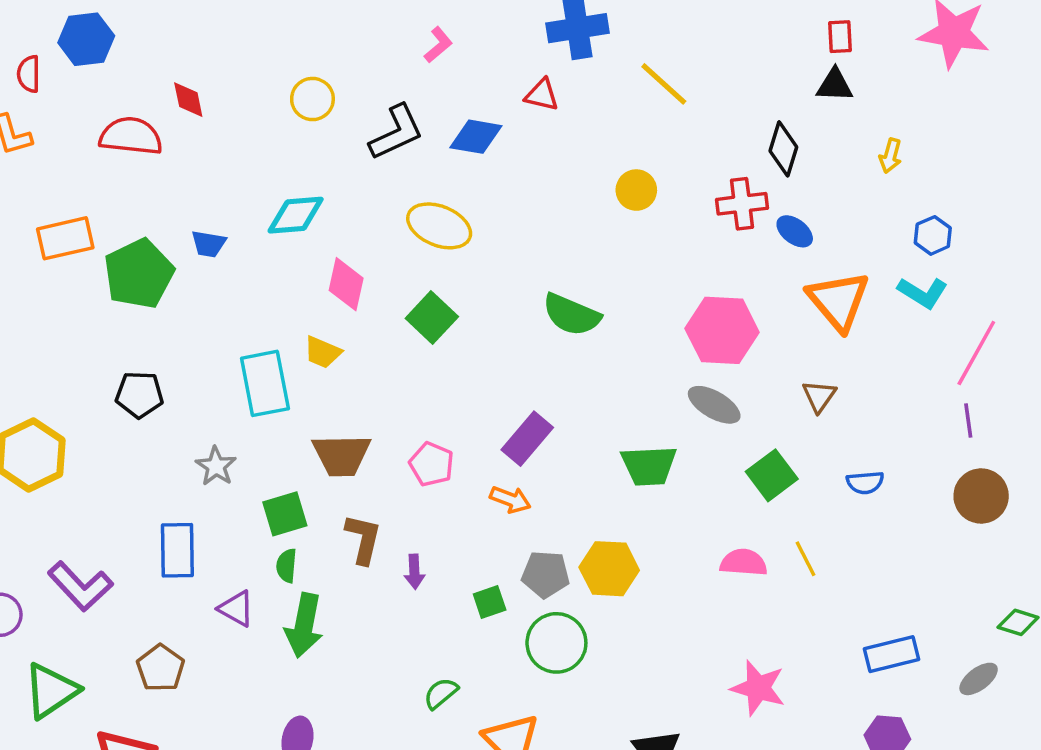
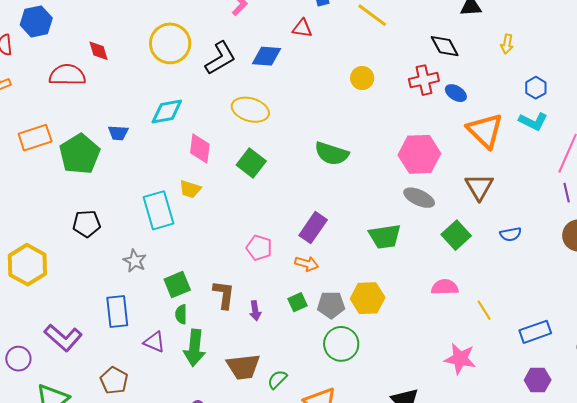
yellow circle: (312, 99) -> (170, 43), size x1.6
black diamond: (783, 149) -> (445, 46), turned -40
brown triangle: (819, 396) -> (479, 187), size x1.4
brown trapezoid: (342, 455) -> (243, 367), moved
yellow line: (806, 559) -> (484, 310), moved
green square: (490, 602) -> (297, 302), moved

